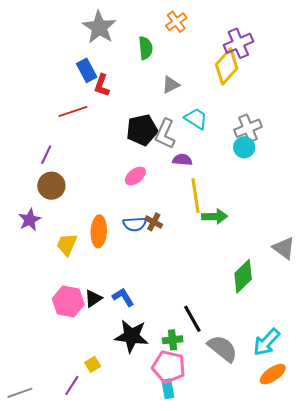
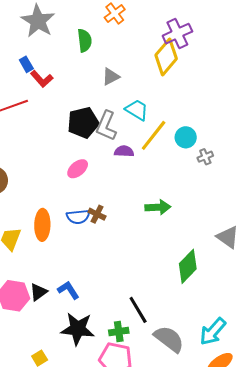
blue rectangle: (87, 70) -> (26, 64), size x0.7
red L-shape: (102, 85) -> (42, 79), turned -60
gray cross: (248, 128) -> (205, 157), moved, size x0.6
yellow line: (196, 196) -> (154, 135), moved, turned 48

